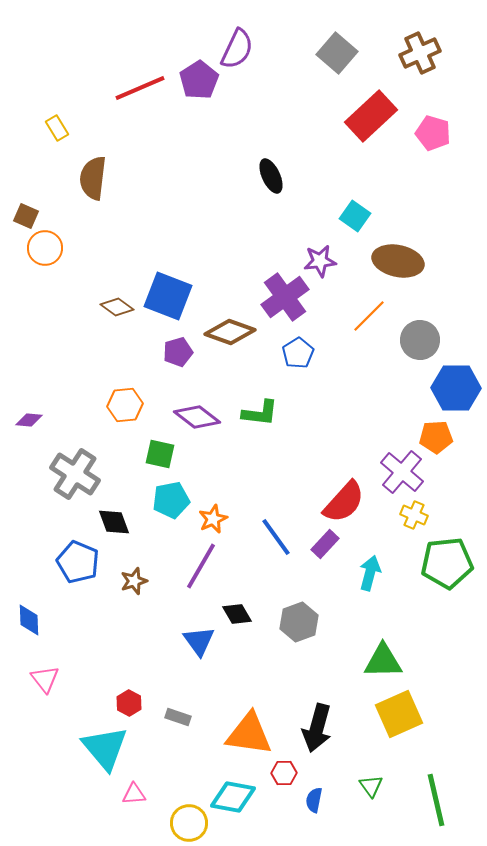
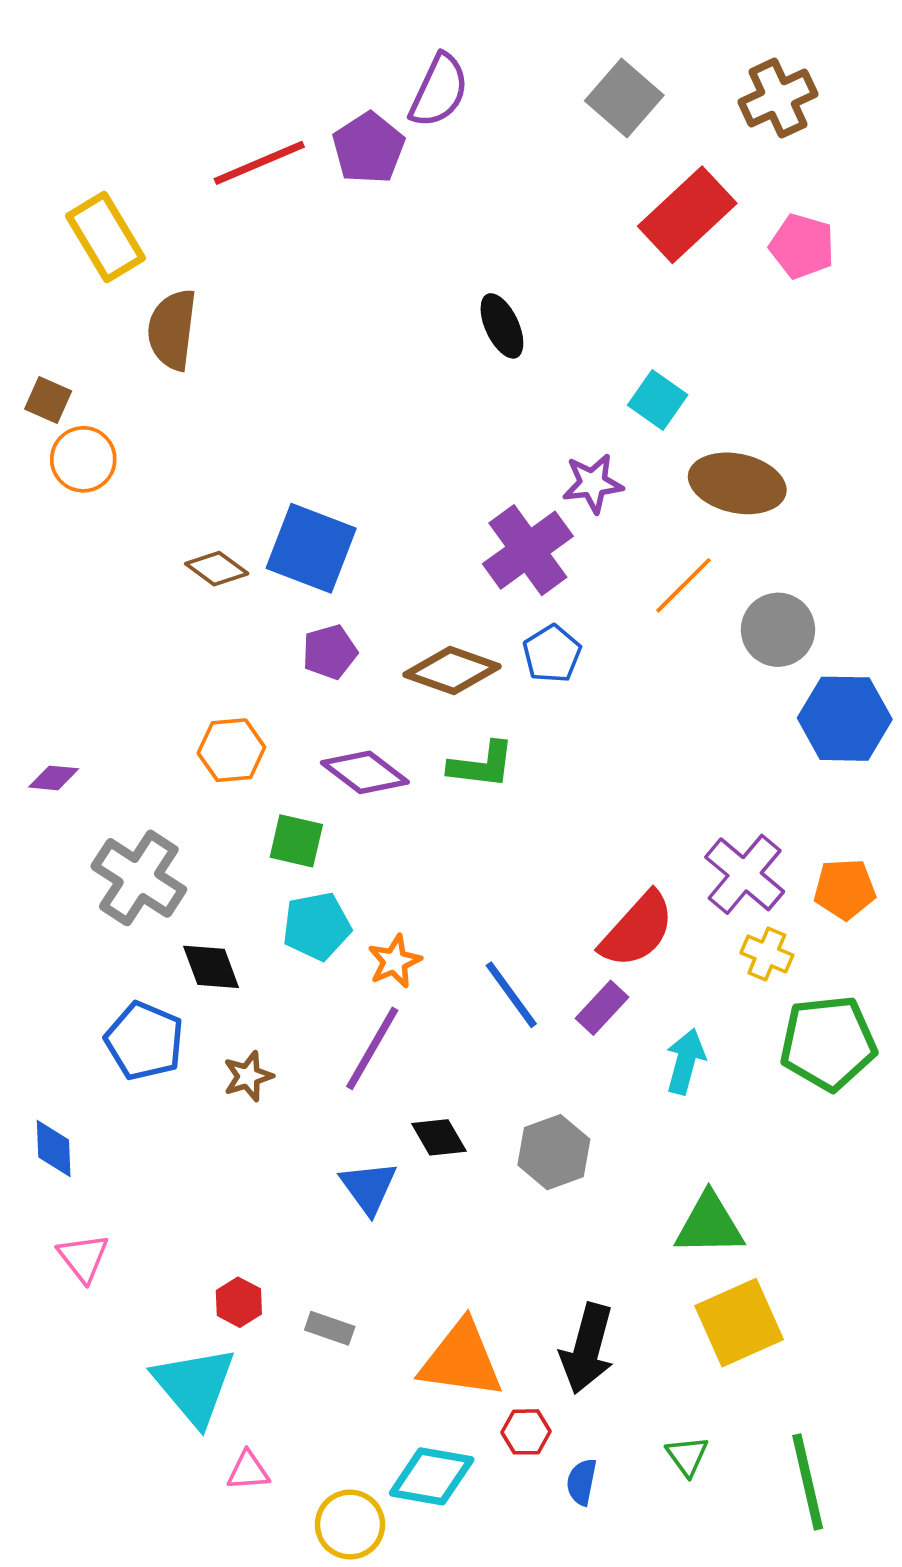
yellow rectangle: (57, 128) -> (105, 237), size x1.8
brown diamond: (230, 332) -> (452, 670), moved
orange pentagon: (436, 437) -> (845, 889), moved

